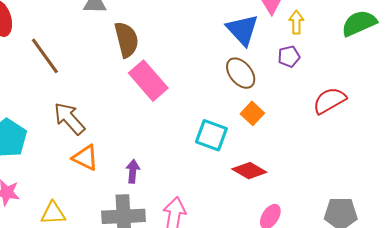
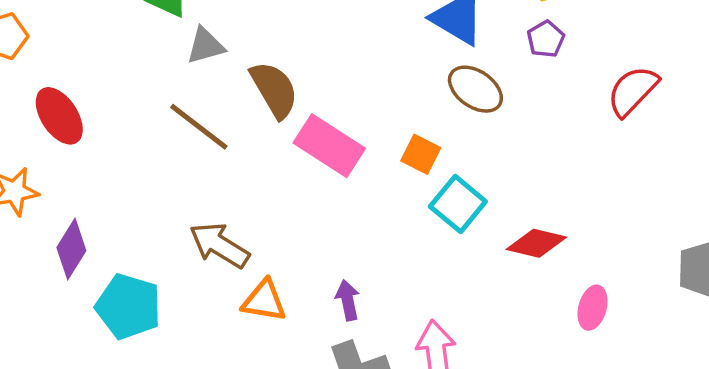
brown line: (45, 56) -> (199, 127), moved
orange square: (252, 113) -> (421, 154), moved
cyan square: (211, 135) -> (458, 204), turned 36

